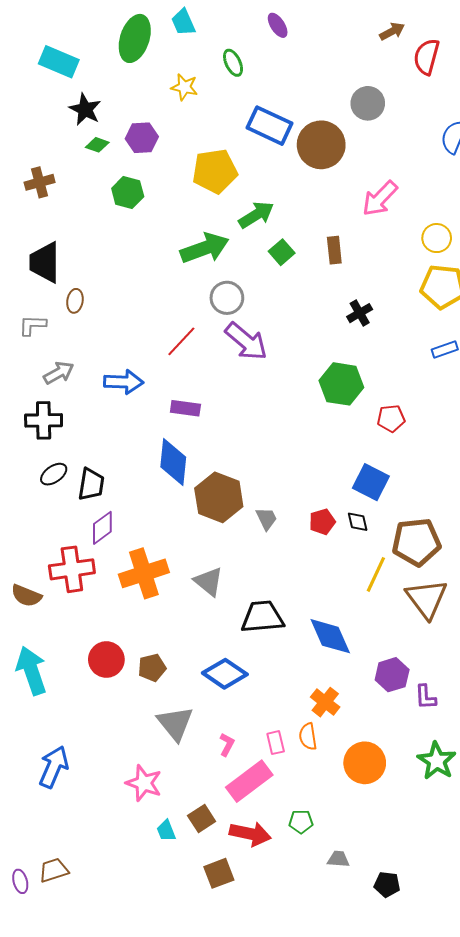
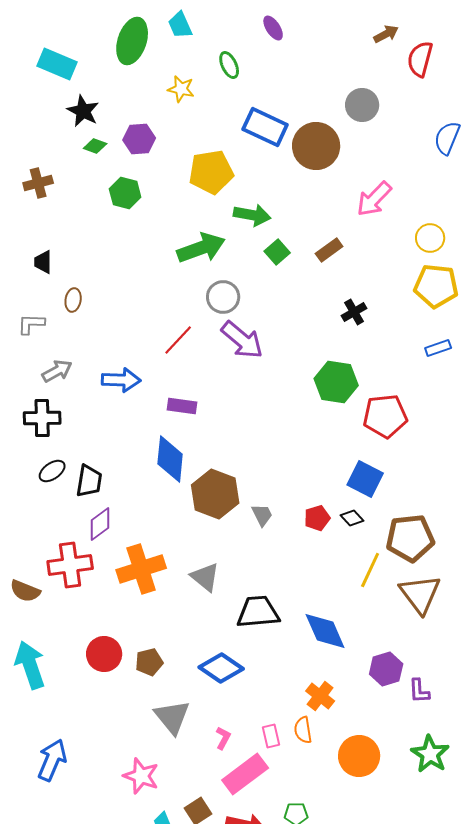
green arrow: (256, 215) -> (252, 215), turned 42
brown rectangle: (334, 250) -> (329, 250), turned 60
black trapezoid: (45, 262) -> (43, 262), size x0.6
red pentagon: (391, 418) -> (385, 416), size x1.6
black diamond: (358, 522) -> (352, 518), turned -30

